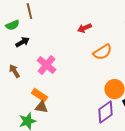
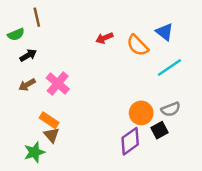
orange semicircle: (102, 52) -> (137, 45), moved, turned 78
brown arrow: (14, 71) -> (27, 85), moved, turned -88
brown triangle: (41, 107) -> (52, 135), turned 40

